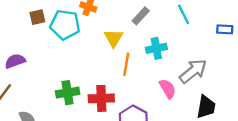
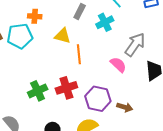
yellow triangle: (114, 38) -> (62, 36), turned -30
cyan cross: (156, 48) -> (105, 22), moved

